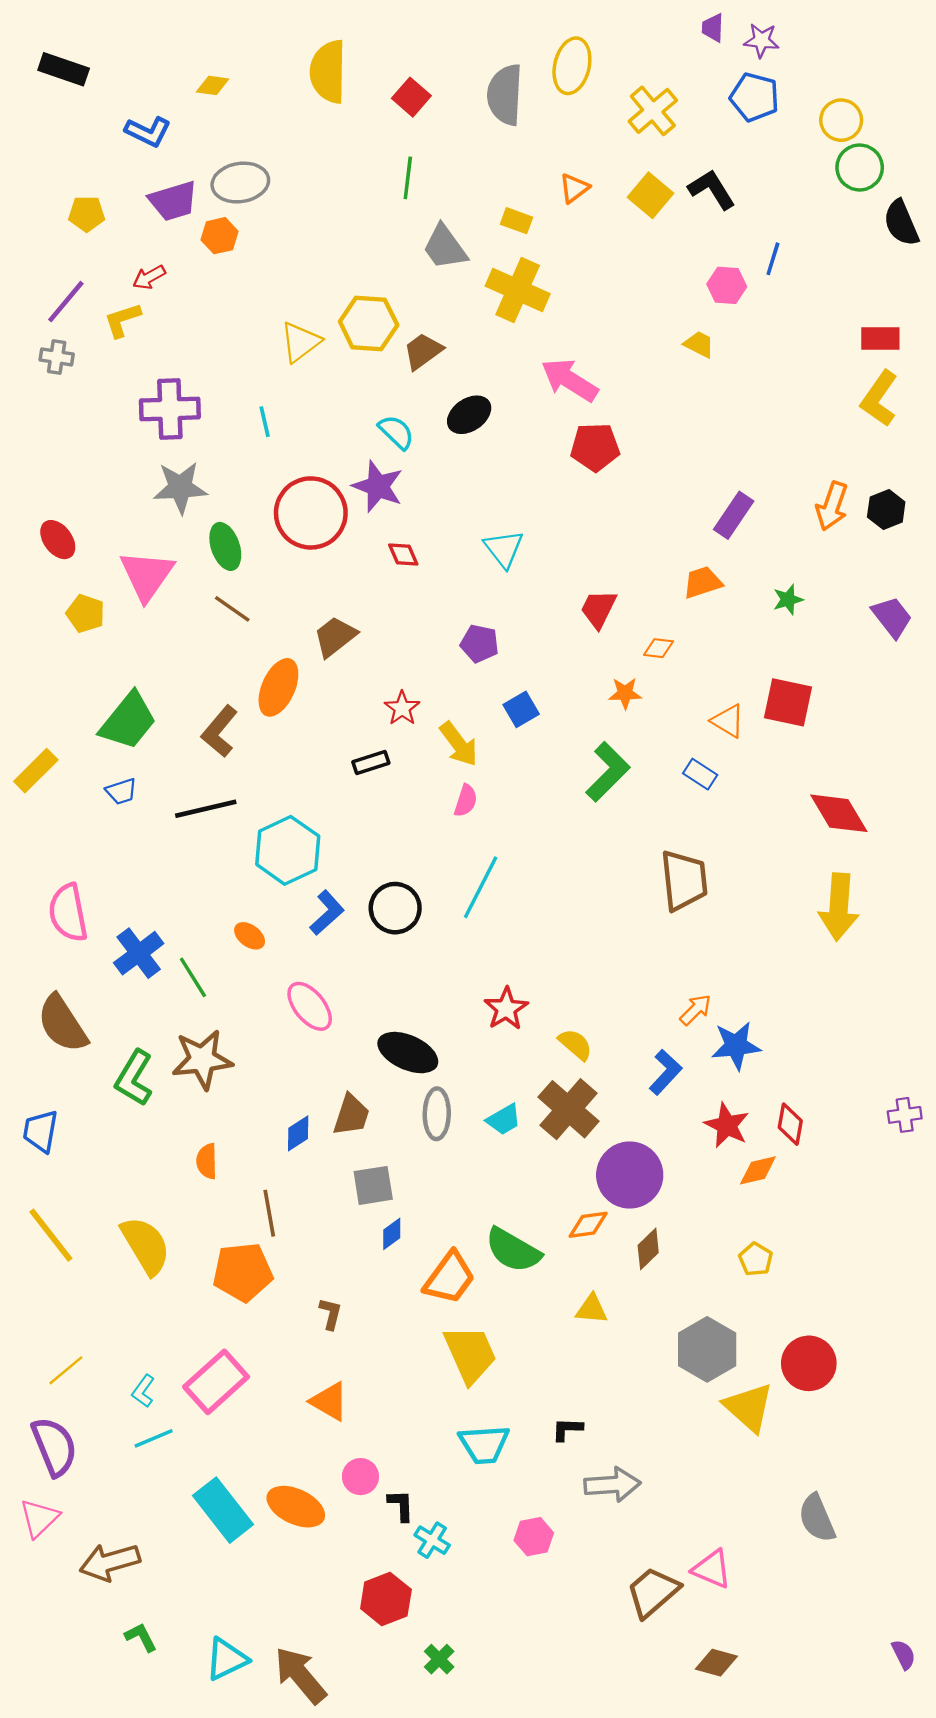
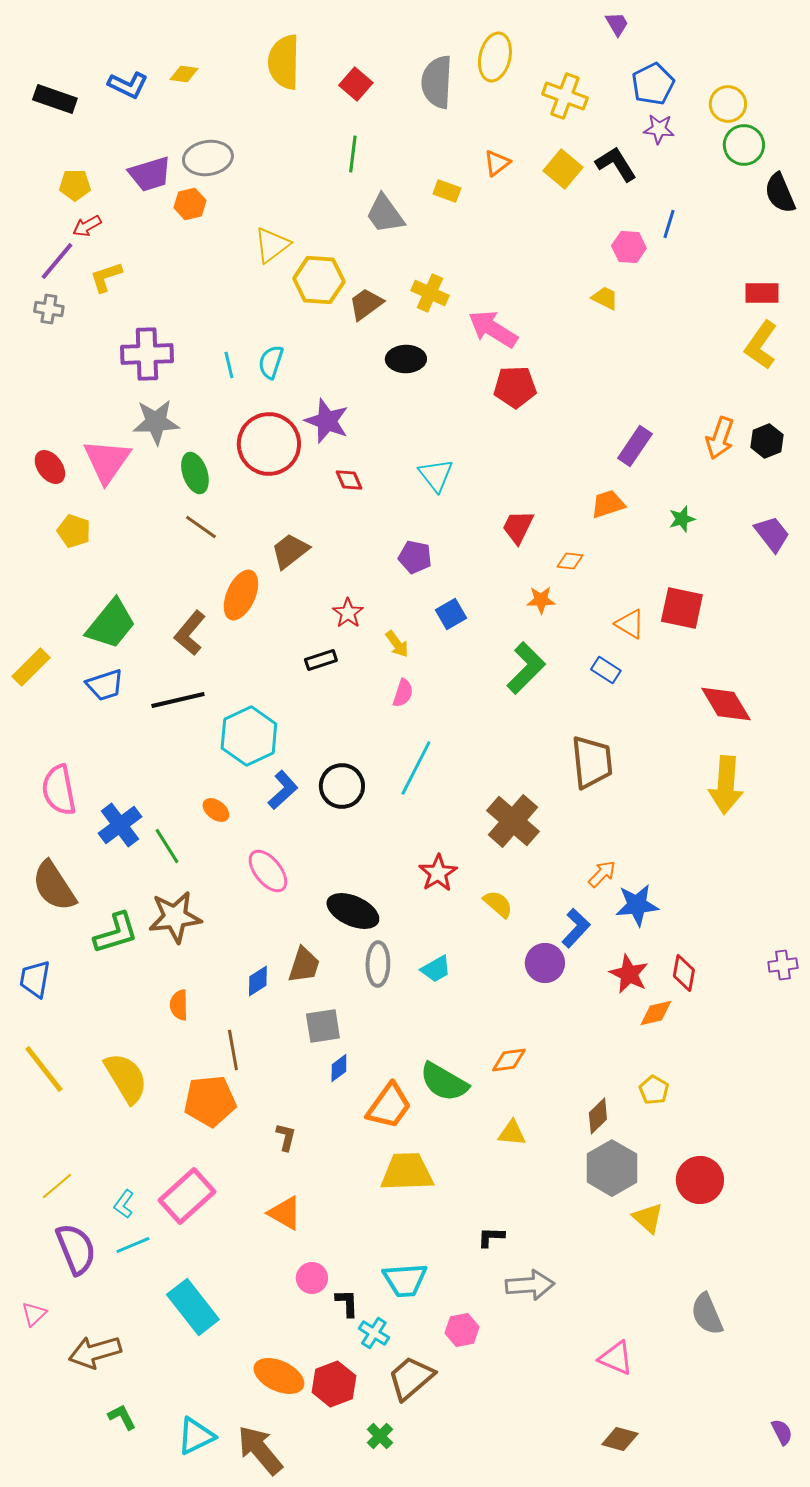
purple trapezoid: (713, 28) -> (617, 24), turned 148
purple star: (761, 40) -> (659, 129), moved
black rectangle: (64, 69) -> (55, 99), moved
blue pentagon: (754, 97) -> (653, 84), turned 30
yellow cross: (653, 111) -> (565, 96), turned -30
blue L-shape: (148, 132) -> (128, 85), moved
red arrow: (149, 277) -> (87, 226), moved
yellow cross: (518, 290) -> (430, 293), moved, size x0.7
yellow triangle: (300, 342) -> (272, 245), moved
black ellipse: (469, 415) -> (406, 359), turned 33
cyan semicircle: (396, 432) -> (271, 362), moved, turned -116
pink triangle: (147, 575) -> (107, 461), moved
yellow arrow: (459, 744) -> (397, 644), size x0.7
blue trapezoid: (121, 791) -> (105, 685), size x1.4
green L-shape: (134, 1078) -> (116, 933), turned -138
brown cross: (568, 1109) -> (513, 821), moved
purple circle: (630, 1175) -> (545, 963), moved, size x0.7
brown diamond: (648, 1249) -> (598, 1116), moved
yellow trapezoid: (470, 1354) -> (407, 1172), turned -68
yellow triangle: (749, 1407) -> (648, 1218), size x0.7
cyan trapezoid: (484, 1444) -> (405, 1280), moved
purple semicircle: (54, 1447) -> (76, 1249), moved
orange ellipse: (296, 1507) -> (279, 1376), moved
pink triangle: (39, 1518) -> (34, 1314), size x0.7
brown trapezoid: (653, 1592) -> (411, 1378), moved

